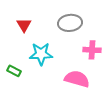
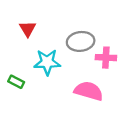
gray ellipse: (70, 23) -> (81, 41), moved

